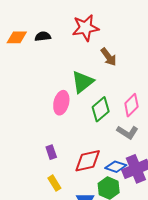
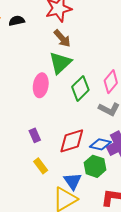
brown arrow: (109, 57) -> (62, 38), moved

